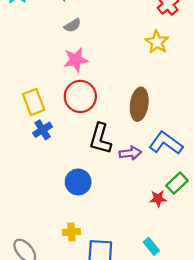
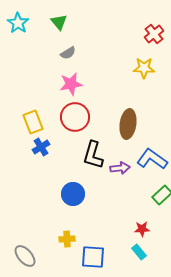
yellow star: (157, 42) -> (144, 68), turned -30
red star: (158, 199) -> (142, 229), moved

